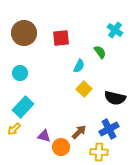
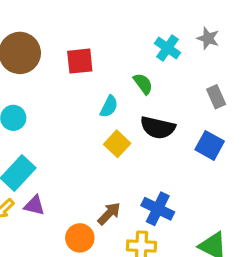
black semicircle: (115, 98) -> (158, 128), moved
blue cross: (109, 129) -> (158, 209), turned -36
purple triangle: (44, 136) -> (34, 205), moved

